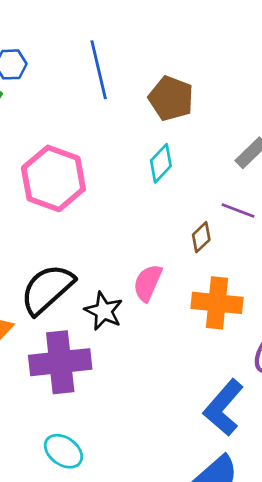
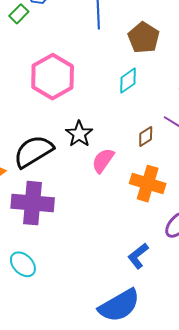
black star: (104, 311) -> (79, 134), moved
blue L-shape: (223, 408) -> (138, 256), size x0.7

